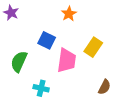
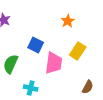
orange star: (69, 14) -> (68, 21), moved

